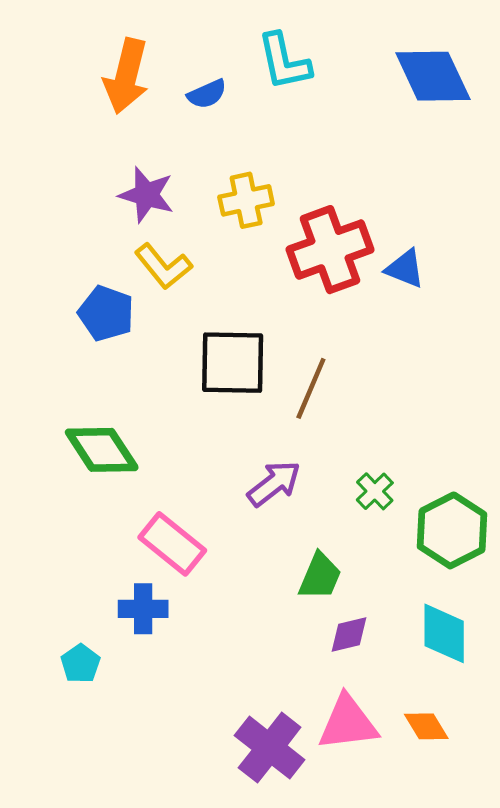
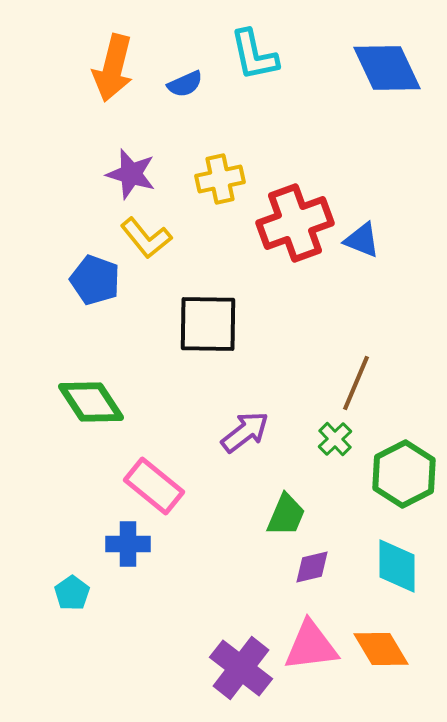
brown line: (311, 388) -> (356, 383), moved
orange diamond: (426, 726) -> (381, 649), size x1.4

